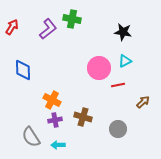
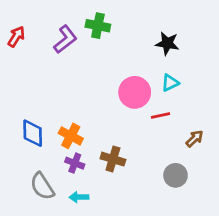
blue diamond: (23, 70) -> (33, 133), moved
purple cross: (55, 120) -> (75, 163), turned 32
gray circle: (118, 129) -> (175, 175), moved

